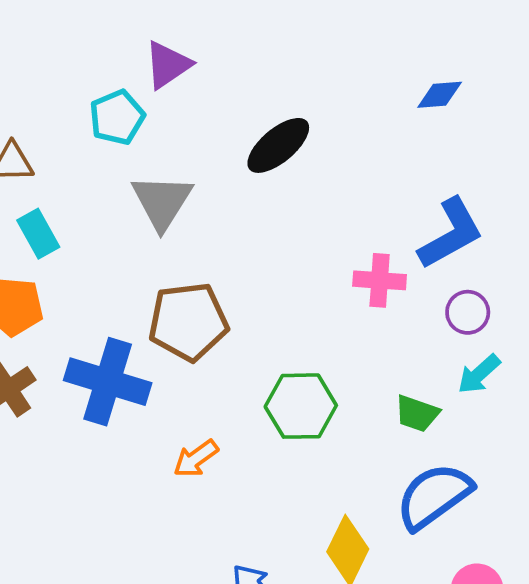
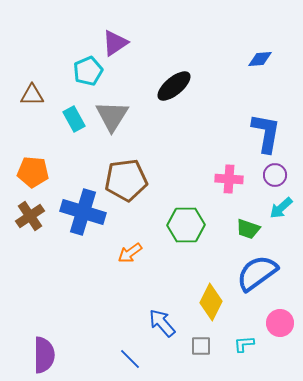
cyan rectangle: (38, 234) -> (74, 119), moved
blue L-shape: (451, 234) -> (266, 133), turned -51
pink cross: (380, 280) -> (229, 179), moved

